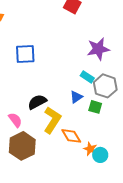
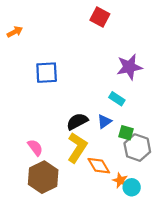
gray hexagon: (105, 86) -> (137, 148), moved
black semicircle: (37, 102) -> (77, 121), moved

